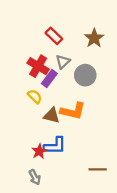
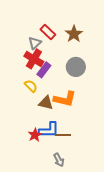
brown star: (94, 38) -> (74, 34), moved
gray triangle: (63, 62) -> (35, 43), moved
brown line: (98, 169) -> (63, 135), moved
gray arrow: (35, 177) -> (59, 160), moved

